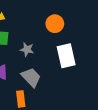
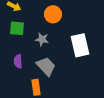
orange circle: (55, 24) -> (53, 14), moved

